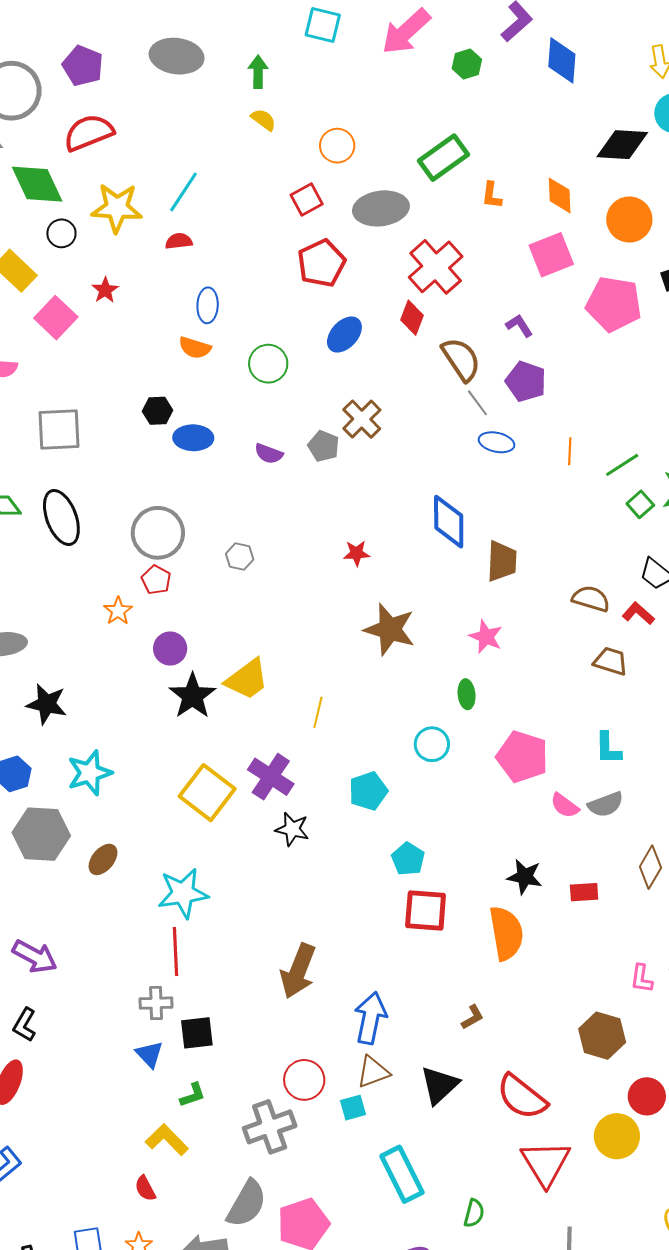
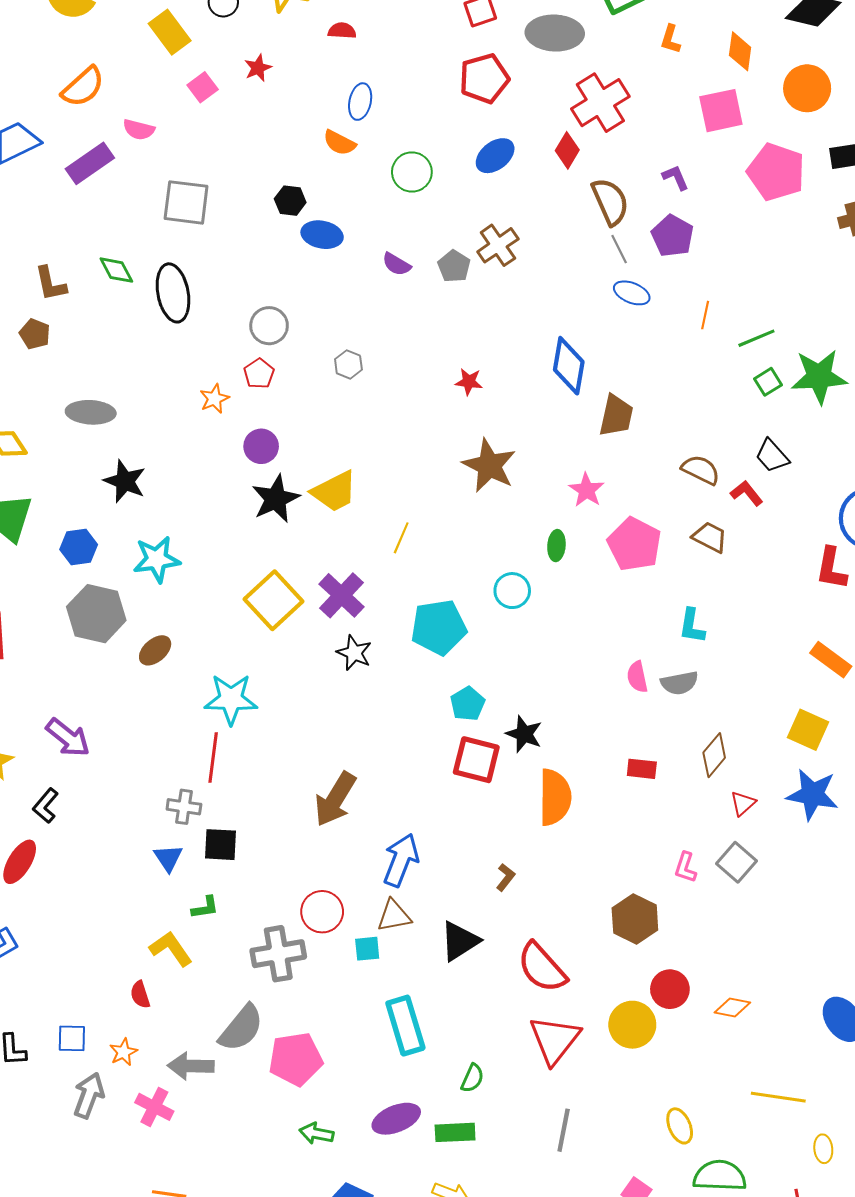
pink square: (56, 318) -> (203, 87), size x0.7
gray circle: (158, 533) -> (269, 326), size x0.7
pink pentagon: (522, 757) -> (634, 544), moved
cyan pentagon: (368, 791) -> (439, 627), size x1.4
pink semicircle: (565, 806) -> (637, 677), turned 32
black star: (525, 877) -> (524, 734), moved
brown L-shape: (473, 1017) -> (506, 877), turned -32

